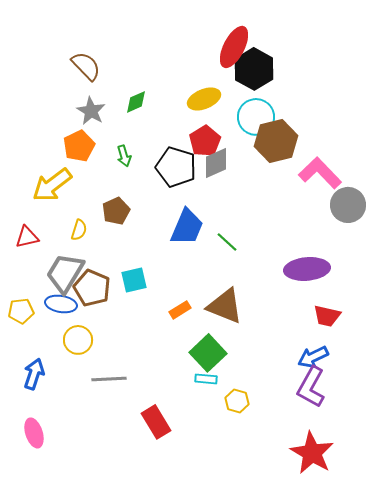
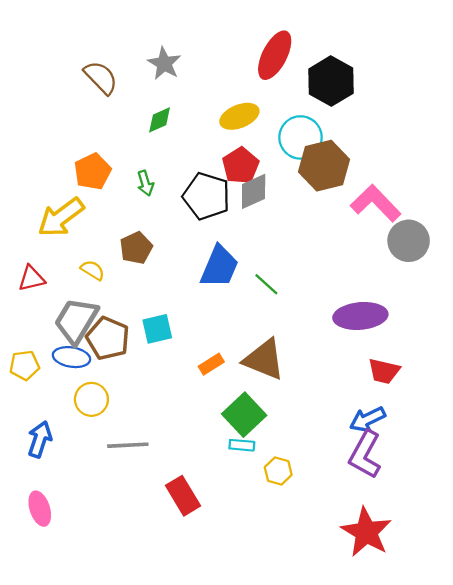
black hexagon: (254, 69) -> (331, 81), moved
gray star: (91, 111) -> (164, 63), moved
yellow semicircle: (79, 230) -> (93, 270), turned -75

